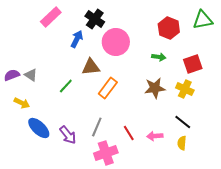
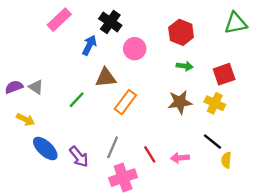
red hexagon: (169, 28) -> (181, 32), moved
pink circle: (116, 42) -> (135, 49), size x0.7
yellow semicircle: (182, 143) -> (226, 160), moved

